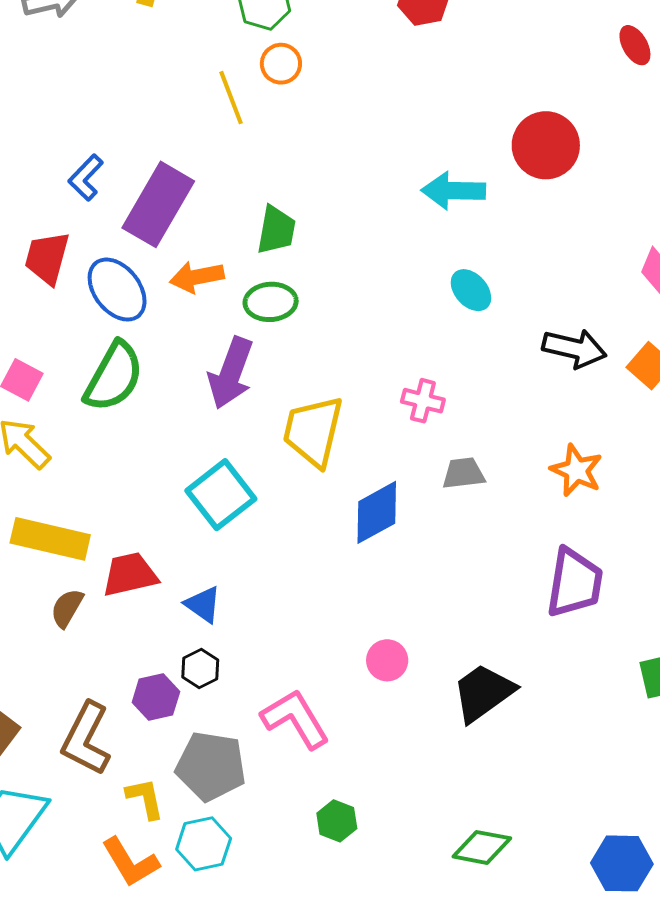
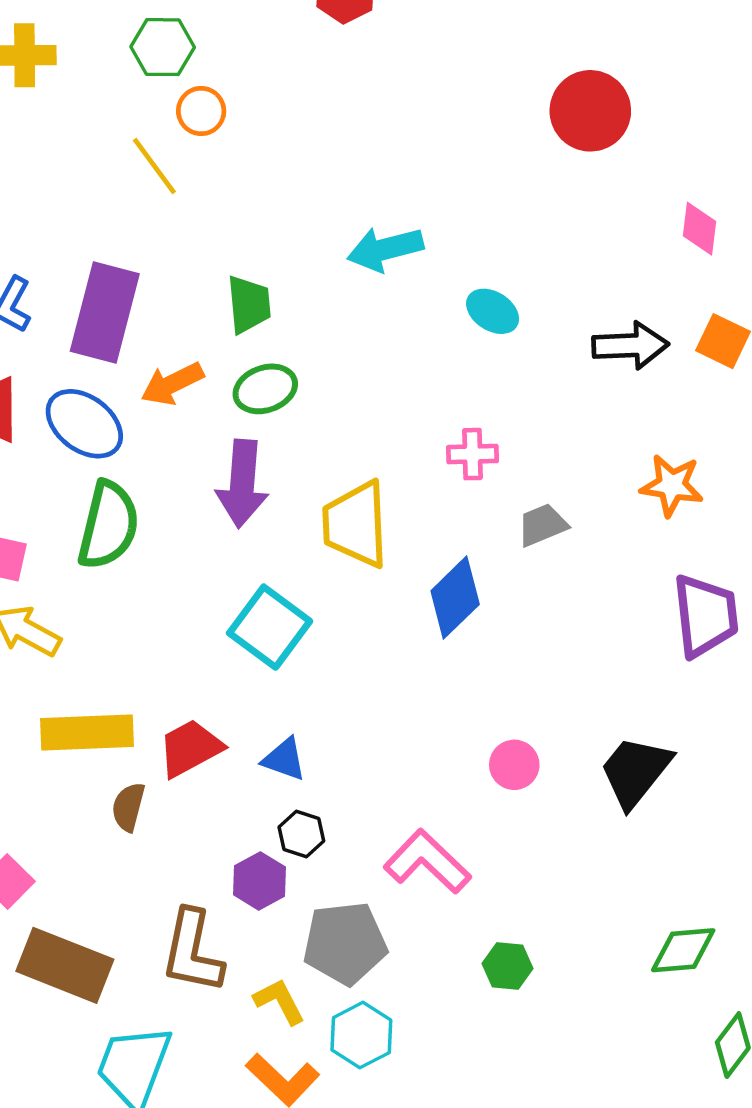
red circle: (546, 145) -> (590, 111), moved
cyan arrow: (453, 191) -> (385, 249), moved

